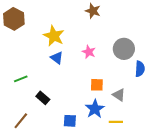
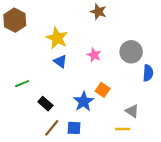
orange square: (97, 85) -> (103, 90), turned 32
gray triangle: (119, 95) -> (132, 111), moved
blue star: (95, 109) -> (84, 102), moved
brown line: (21, 121) -> (52, 128), moved

